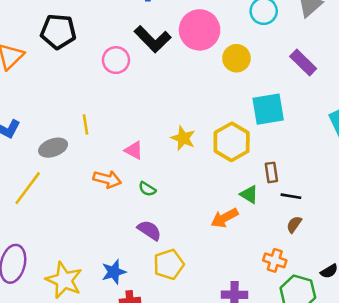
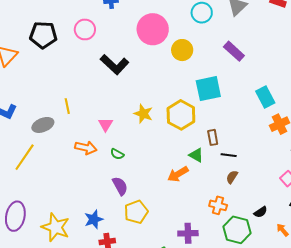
black L-shape: (153, 39) -> (115, 64), moved
pink circle: (116, 60) -> (85, 29), moved
pink triangle: (134, 150) -> (106, 124), turned 35
purple semicircle: (149, 230) -> (120, 186), turned 30

